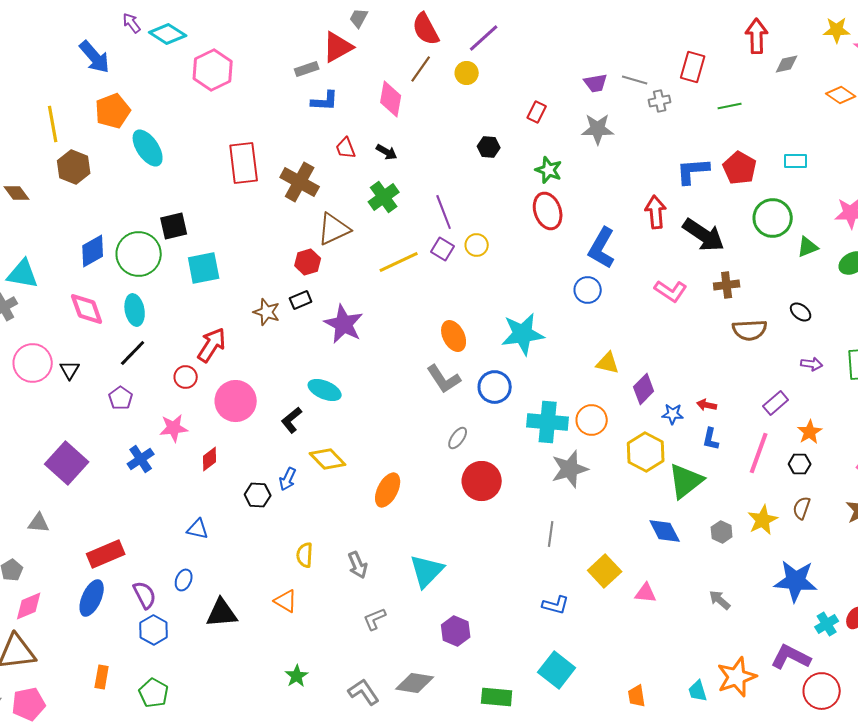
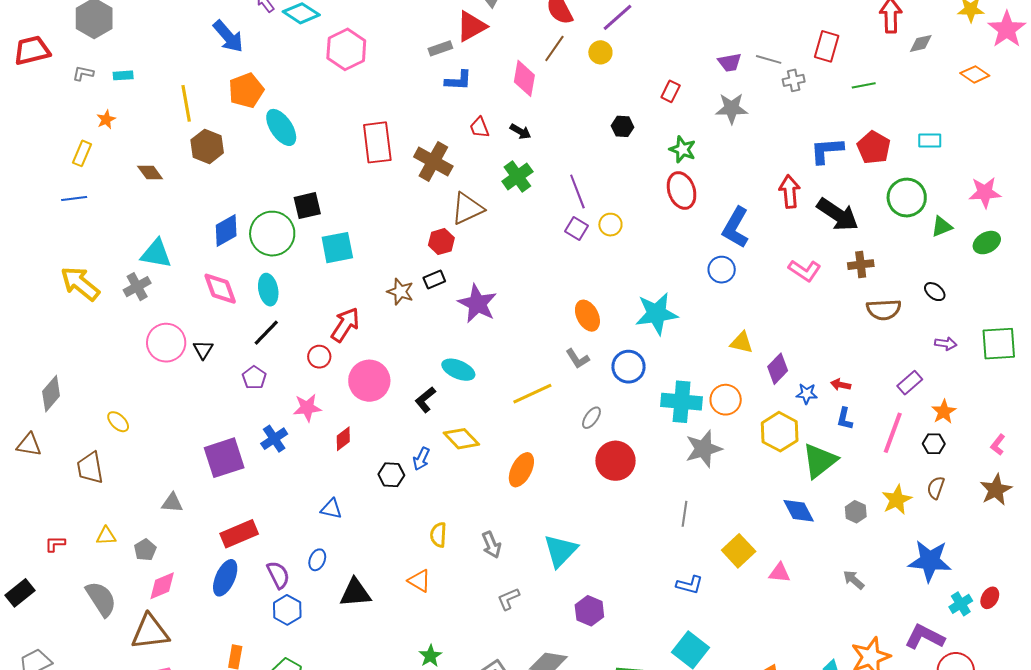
yellow line: (399, 262) -> (532, 394), moved
gray L-shape: (444, 379) -> (577, 359), size x0.7
purple square: (67, 463) -> (224, 458), moved, turned 30

